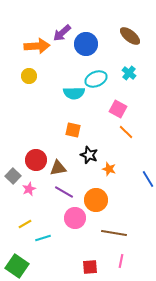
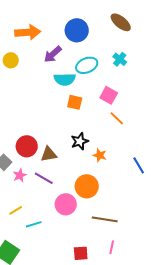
purple arrow: (62, 33) -> (53, 54), moved
yellow circle: (29, 76) -> (11, 60), moved
orange square: (73, 130) -> (75, 102), moved
black star: (89, 155) -> (80, 141), turned 30
purple line: (64, 192) -> (44, 178), moved

